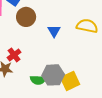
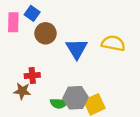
blue triangle: (54, 31) -> (77, 49), size x1.5
red cross: (14, 55) -> (32, 75), turned 32

